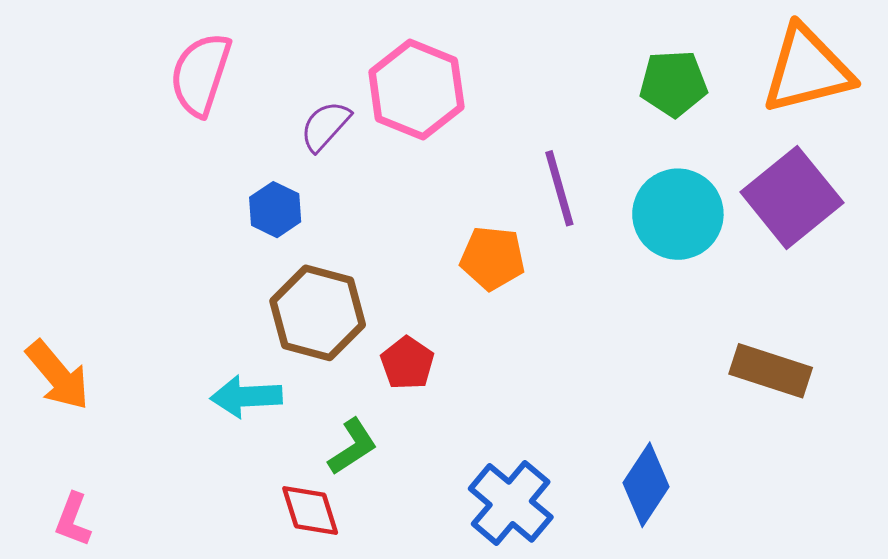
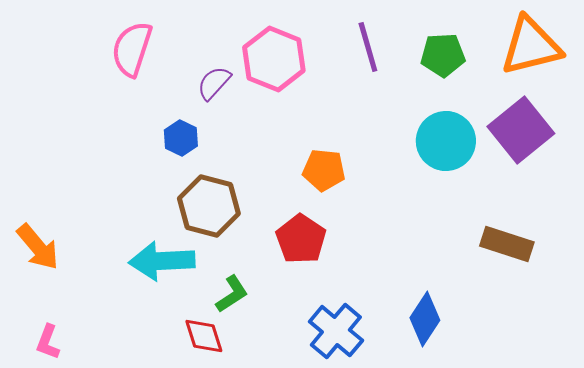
purple line: (559, 188) -> (368, 47), moved
red pentagon: (407, 363) -> (301, 239), moved, size x1.4
cyan arrow: (246, 397) -> (162, 261), size x1.4

